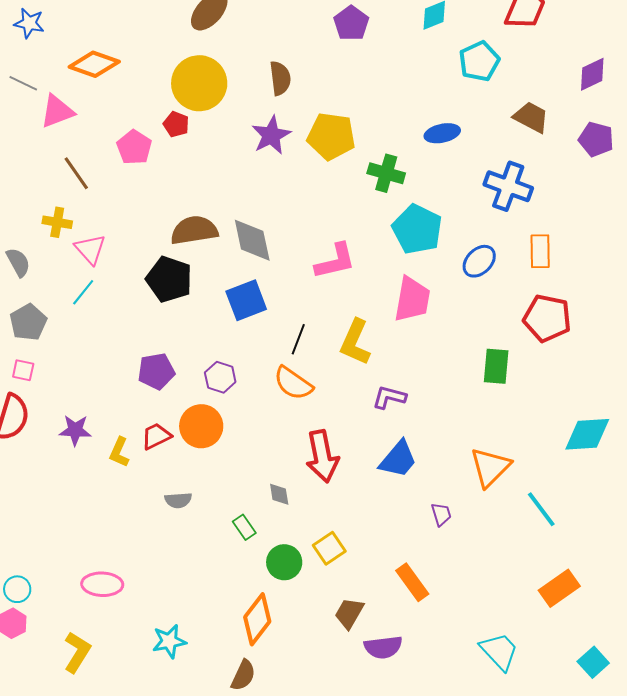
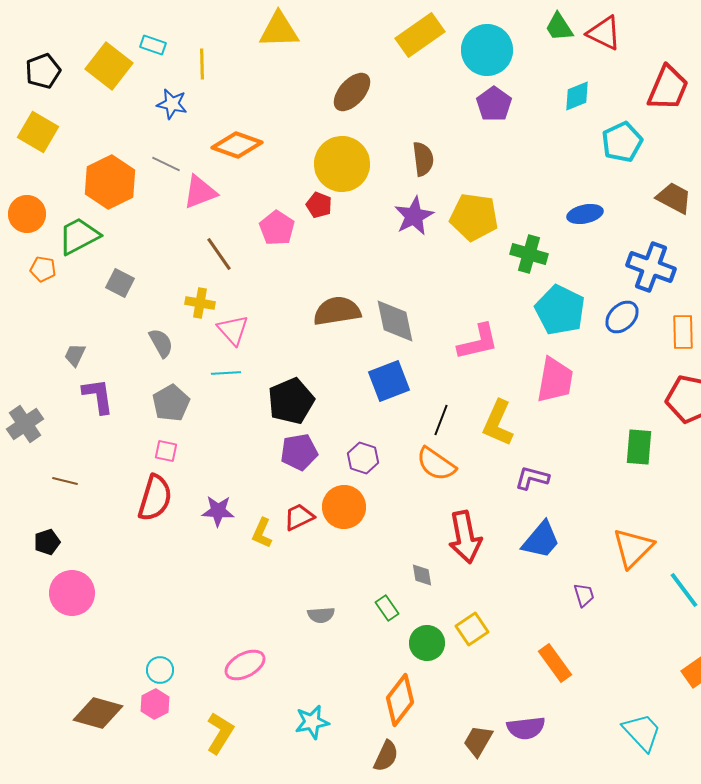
blue ellipse: (479, 261) -> (622, 317), moved
black pentagon: (169, 279) -> (291, 401), moved, turned 30
cyan line: (83, 292) -> (226, 373), turned 48
gray semicircle: (178, 500) -> (321, 615), moved
pink ellipse: (102, 584) -> (245, 665), turned -30
brown trapezoid: (349, 613) -> (478, 741), moved

